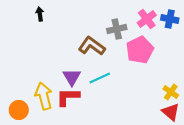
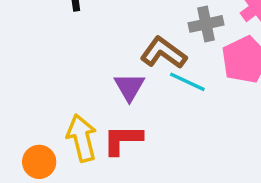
purple triangle: (72, 77) -> (129, 87), moved
cyan line: (100, 78) -> (187, 82), moved, turned 50

